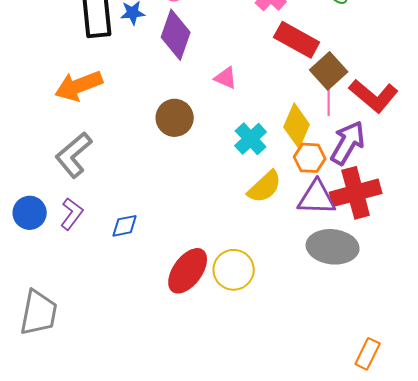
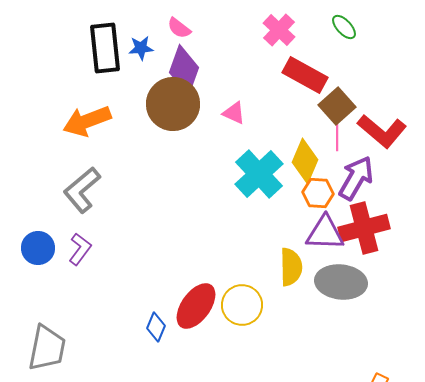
brown circle: (175, 118) -> (173, 104), moved, size x1.4
cyan cross: (251, 139) -> (259, 174), size x1.5
yellow semicircle: (265, 187) -> (291, 267), moved, turned -48
blue diamond: (125, 226) -> (156, 327), moved, turned -56

